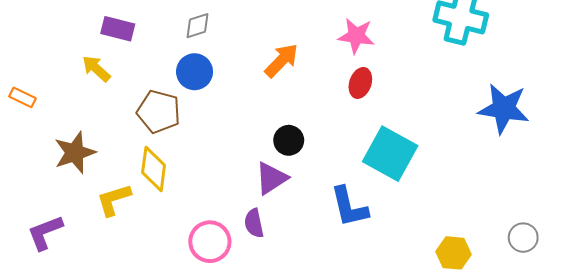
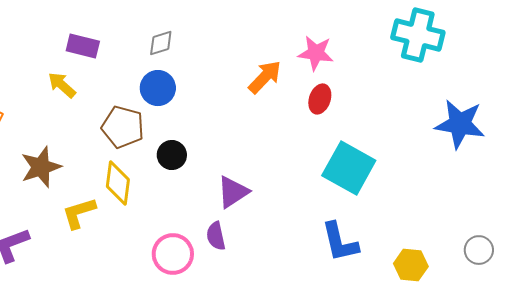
orange arrow: (282, 60) -> (265, 77), moved
black circle: (289, 140) -> (172, 155), moved
blue L-shape: (349, 207) -> (340, 242), moved

